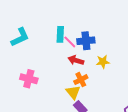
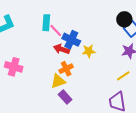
blue cross: (86, 41) -> (71, 40), moved, turned 30
yellow triangle: (73, 92) -> (58, 81), turned 49

